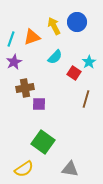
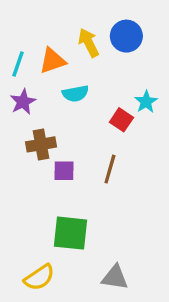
cyan semicircle: (55, 57) -> (75, 94), moved, turned 35
brown line: (86, 99) -> (110, 169), moved
green square: (43, 142) -> (71, 233), turned -30

